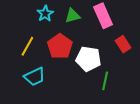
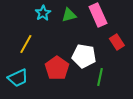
red pentagon: (60, 46) -> (57, 68), moved
cyan trapezoid: (35, 77) -> (18, 78), moved

